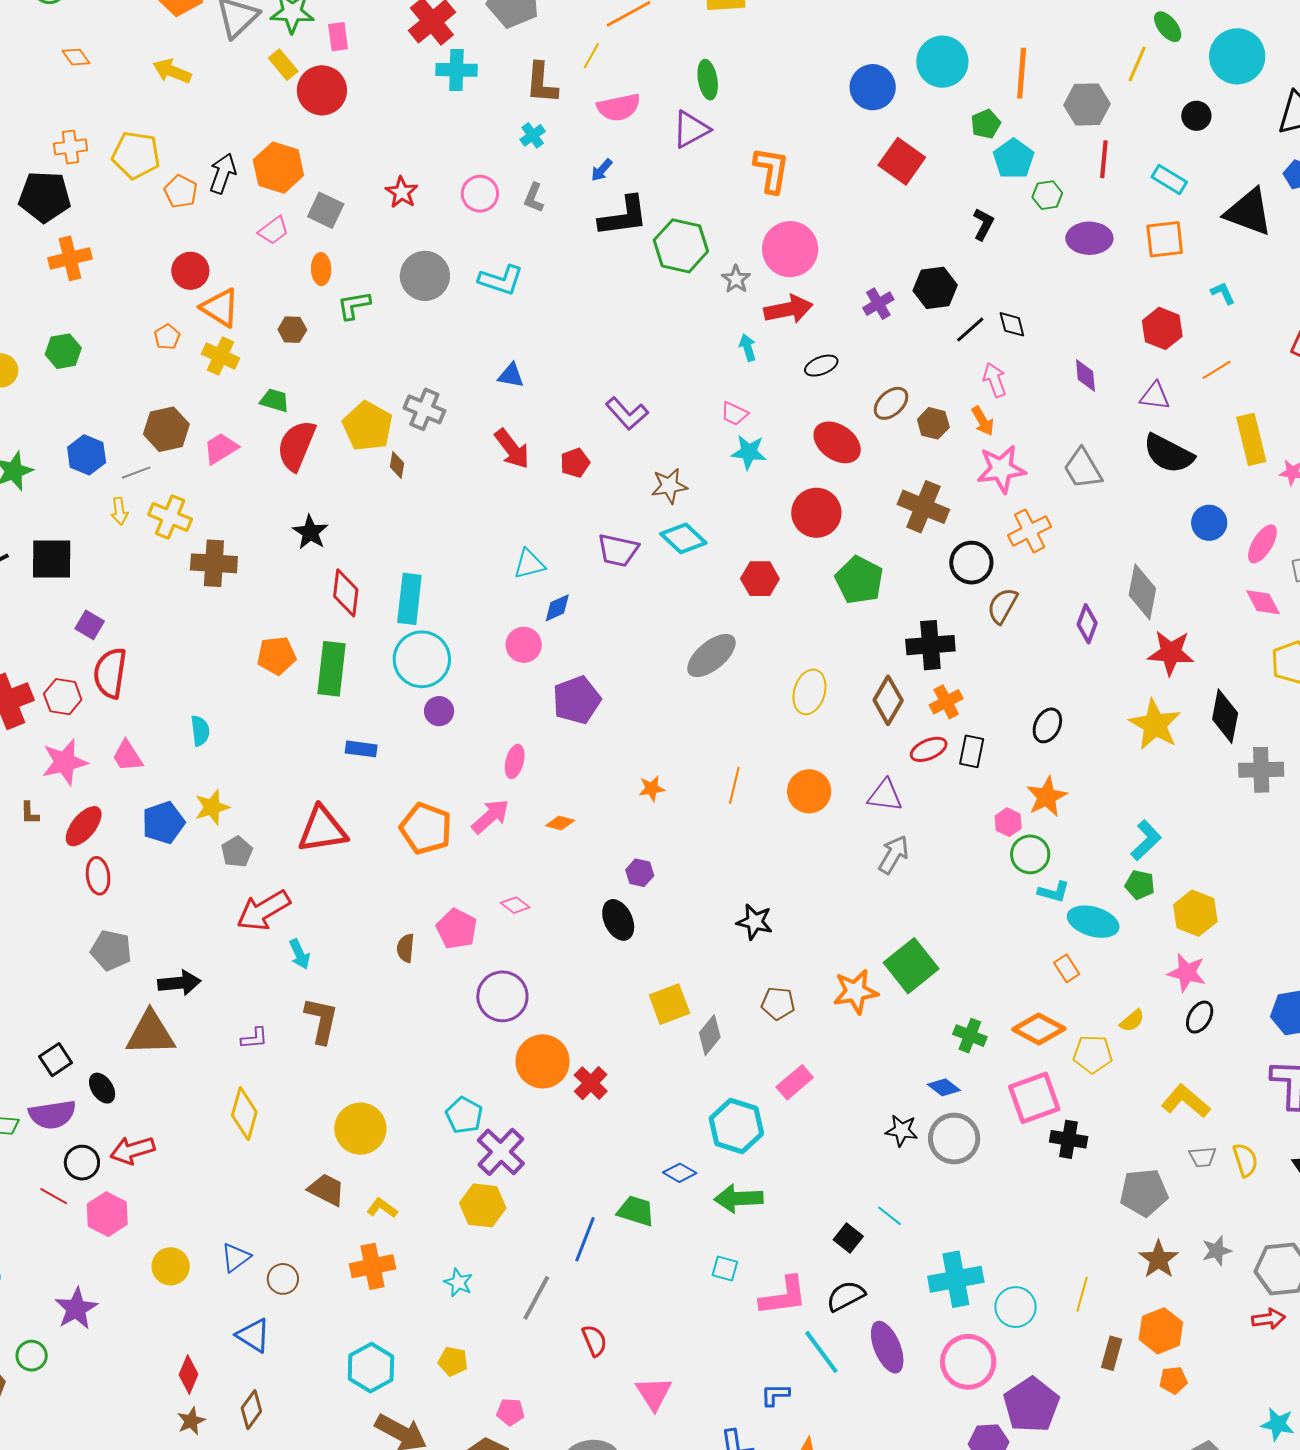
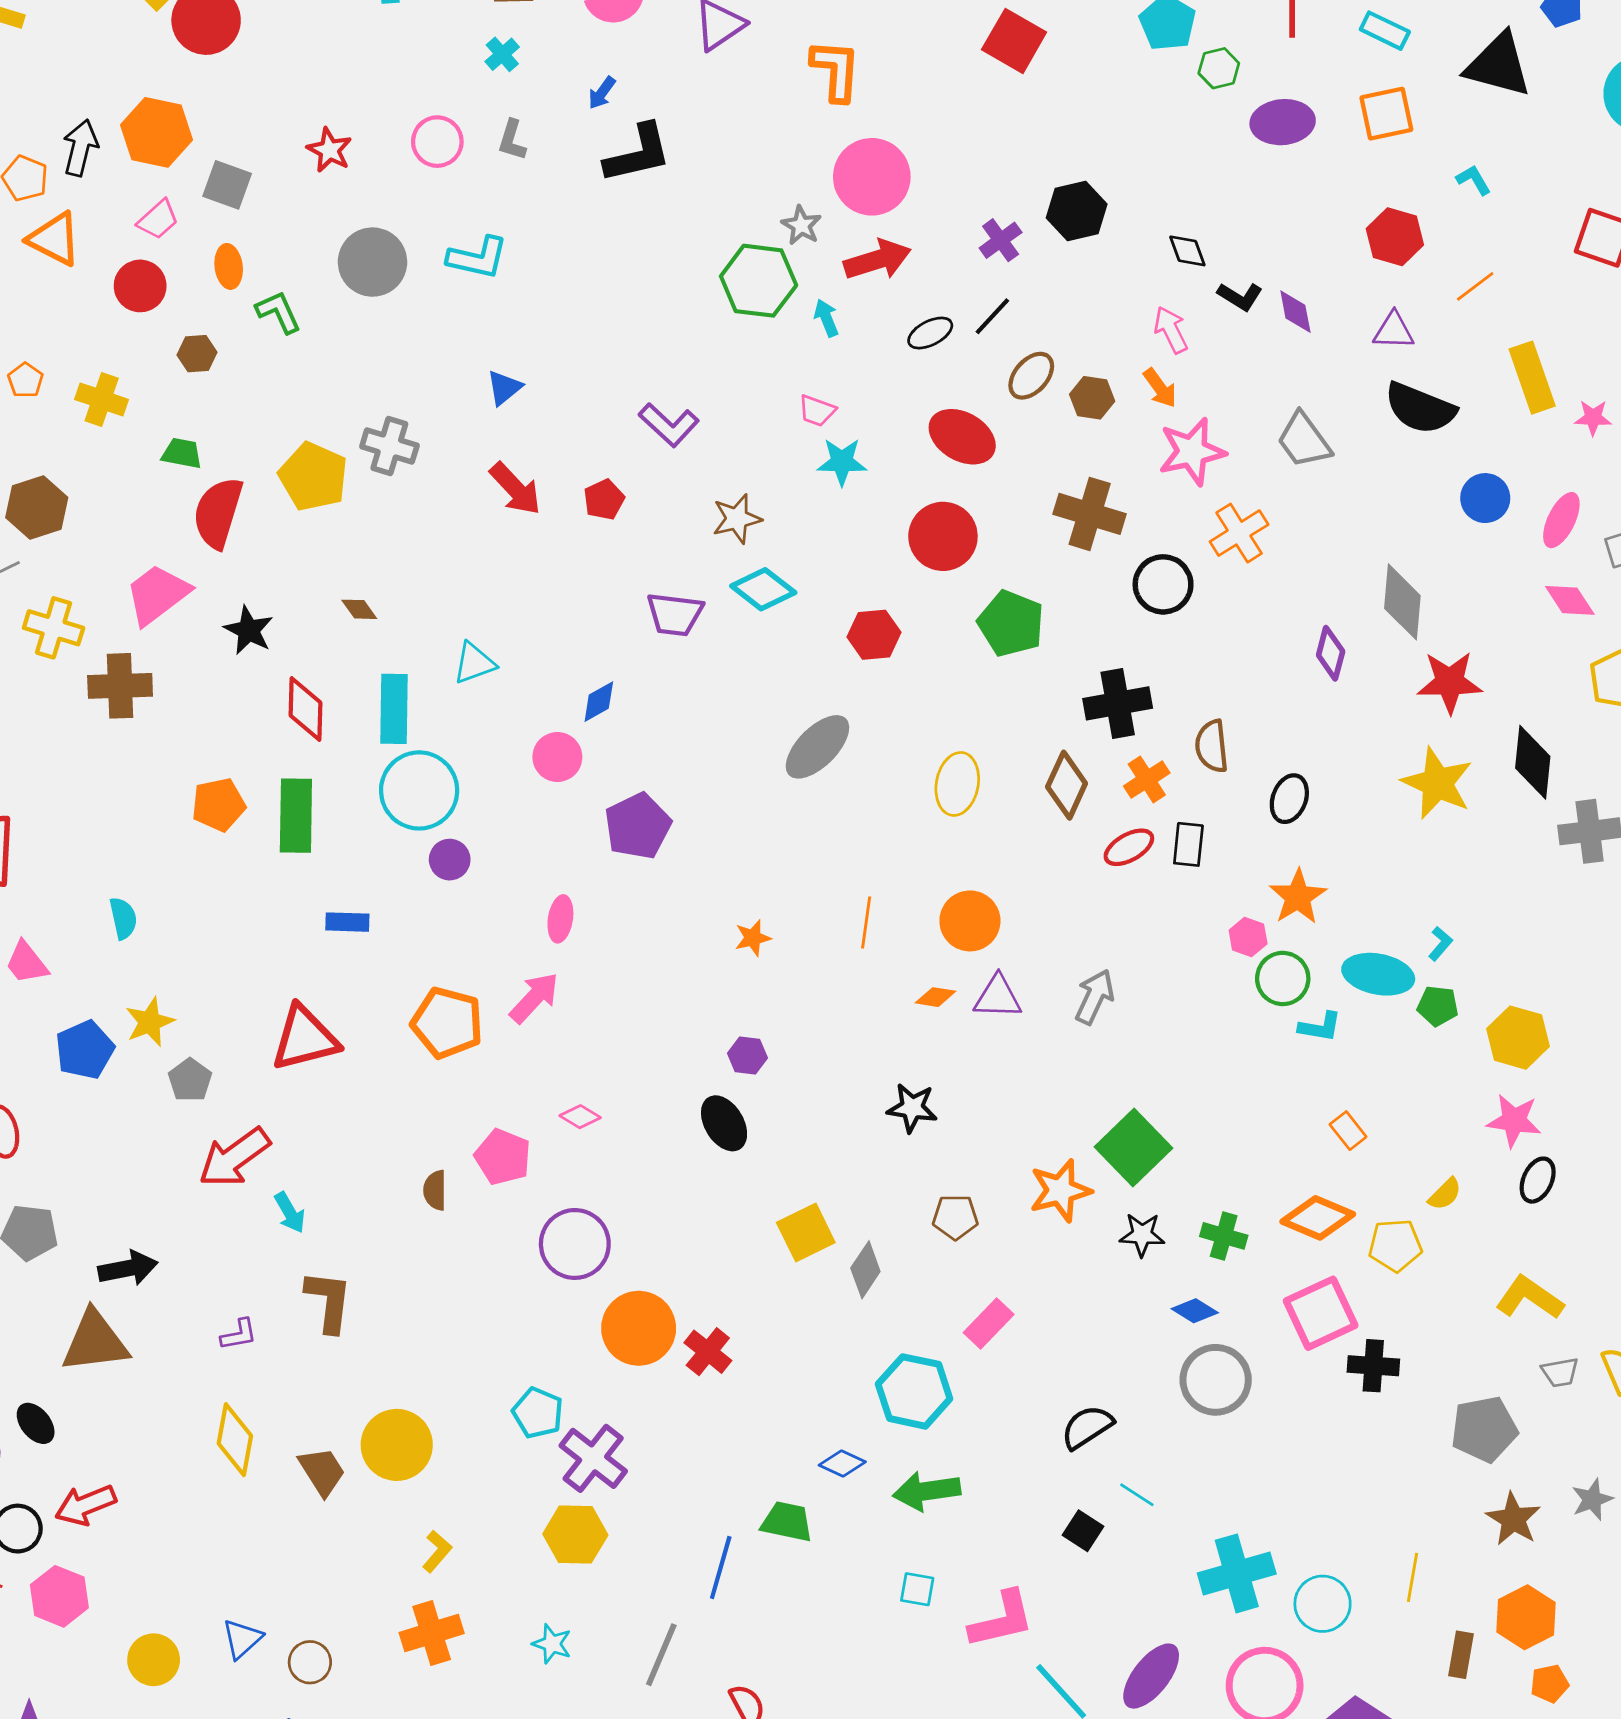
black L-shape: (983, 224) -> (1240, 296), moved, turned 100
green hexagon: (681, 246) -> (759, 281), moved
red circle: (190, 271) -> (140, 286), moved
green L-shape: (354, 305) -> (279, 312), turned 81
orange triangle: (220, 308) -> (54, 239), moved
black line: (970, 329) -> (992, 316), moved
blue triangle: (511, 375) -> (504, 388), turned -44
pink trapezoid: (221, 448) -> (157, 594), moved, size x1.4
brown diamond: (397, 465) -> (359, 609), moved, turned -40
cyan triangle: (529, 564) -> (474, 663), moved
brown semicircle: (1002, 606) -> (1212, 746), moved, turned -30
purple triangle: (885, 795) -> (998, 997), moved
orange diamond: (560, 823) -> (935, 997), moved
cyan L-shape: (1146, 840) -> (1440, 944), size x0.6
cyan ellipse: (1093, 922) -> (1378, 974), moved
black star: (902, 1131) -> (1142, 1235), moved
brown trapezoid: (326, 1190) -> (322, 1471), moved, turned 36
yellow L-shape: (382, 1208) -> (437, 1551), turned 100
black semicircle: (846, 1296) -> (1087, 1427), moved
purple ellipse: (887, 1347) -> (1151, 1676), turned 66

